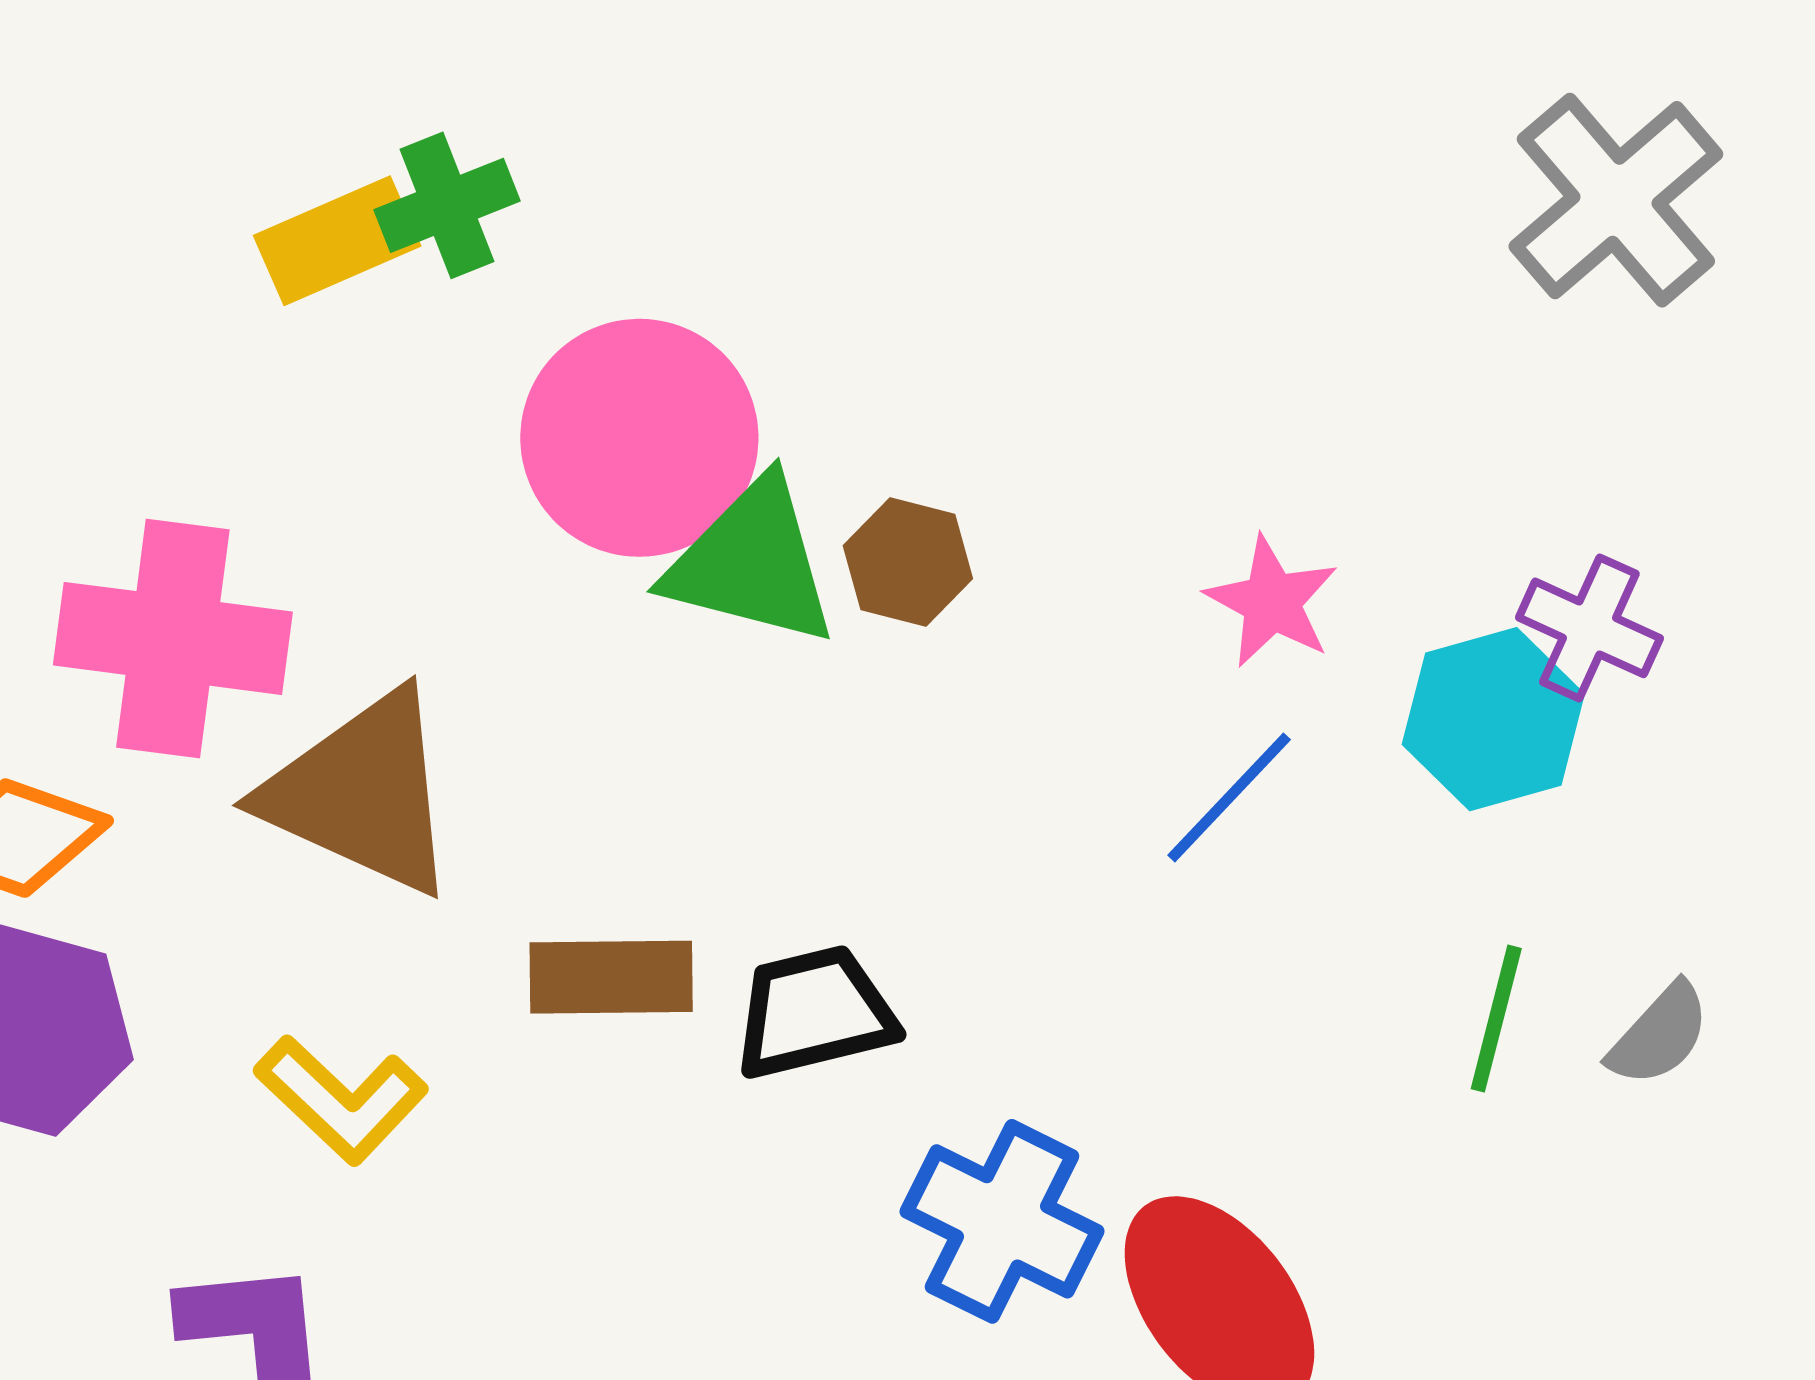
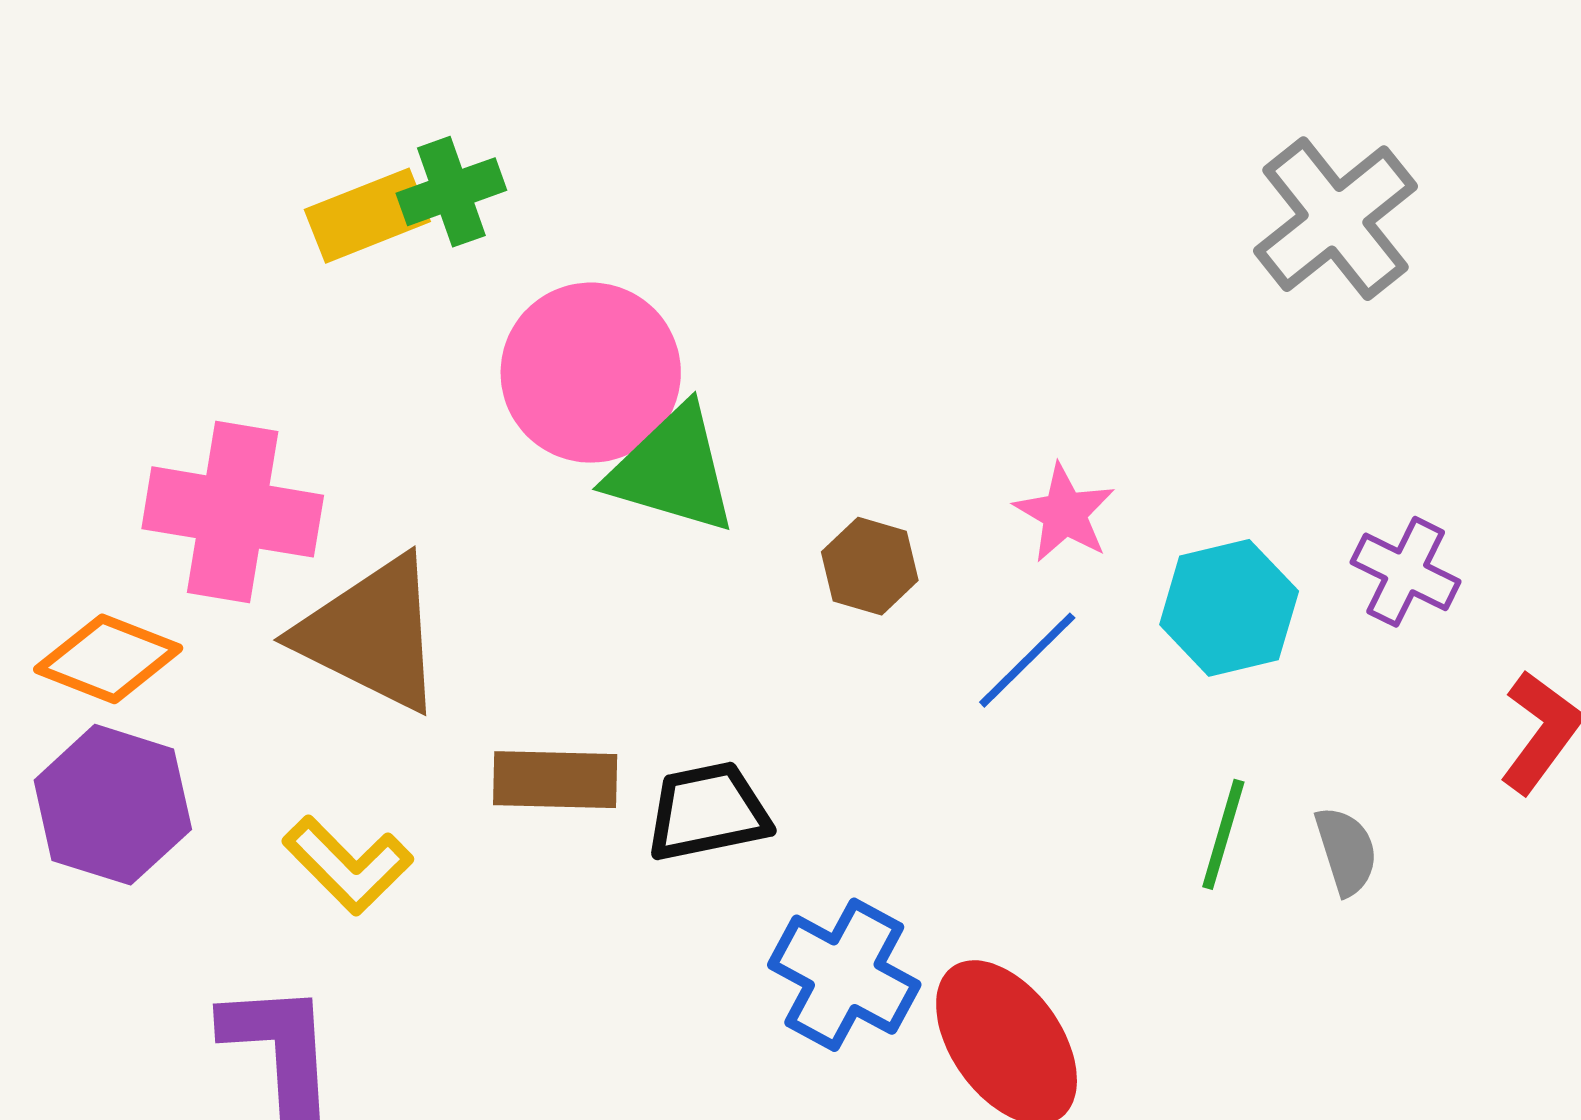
brown hexagon: (908, 562) -> (870, 566), moved
purple cross: (1589, 628) -> (1406, 572), moved
gray semicircle: (1659, 1035) -> (1346, 851), turned -62

